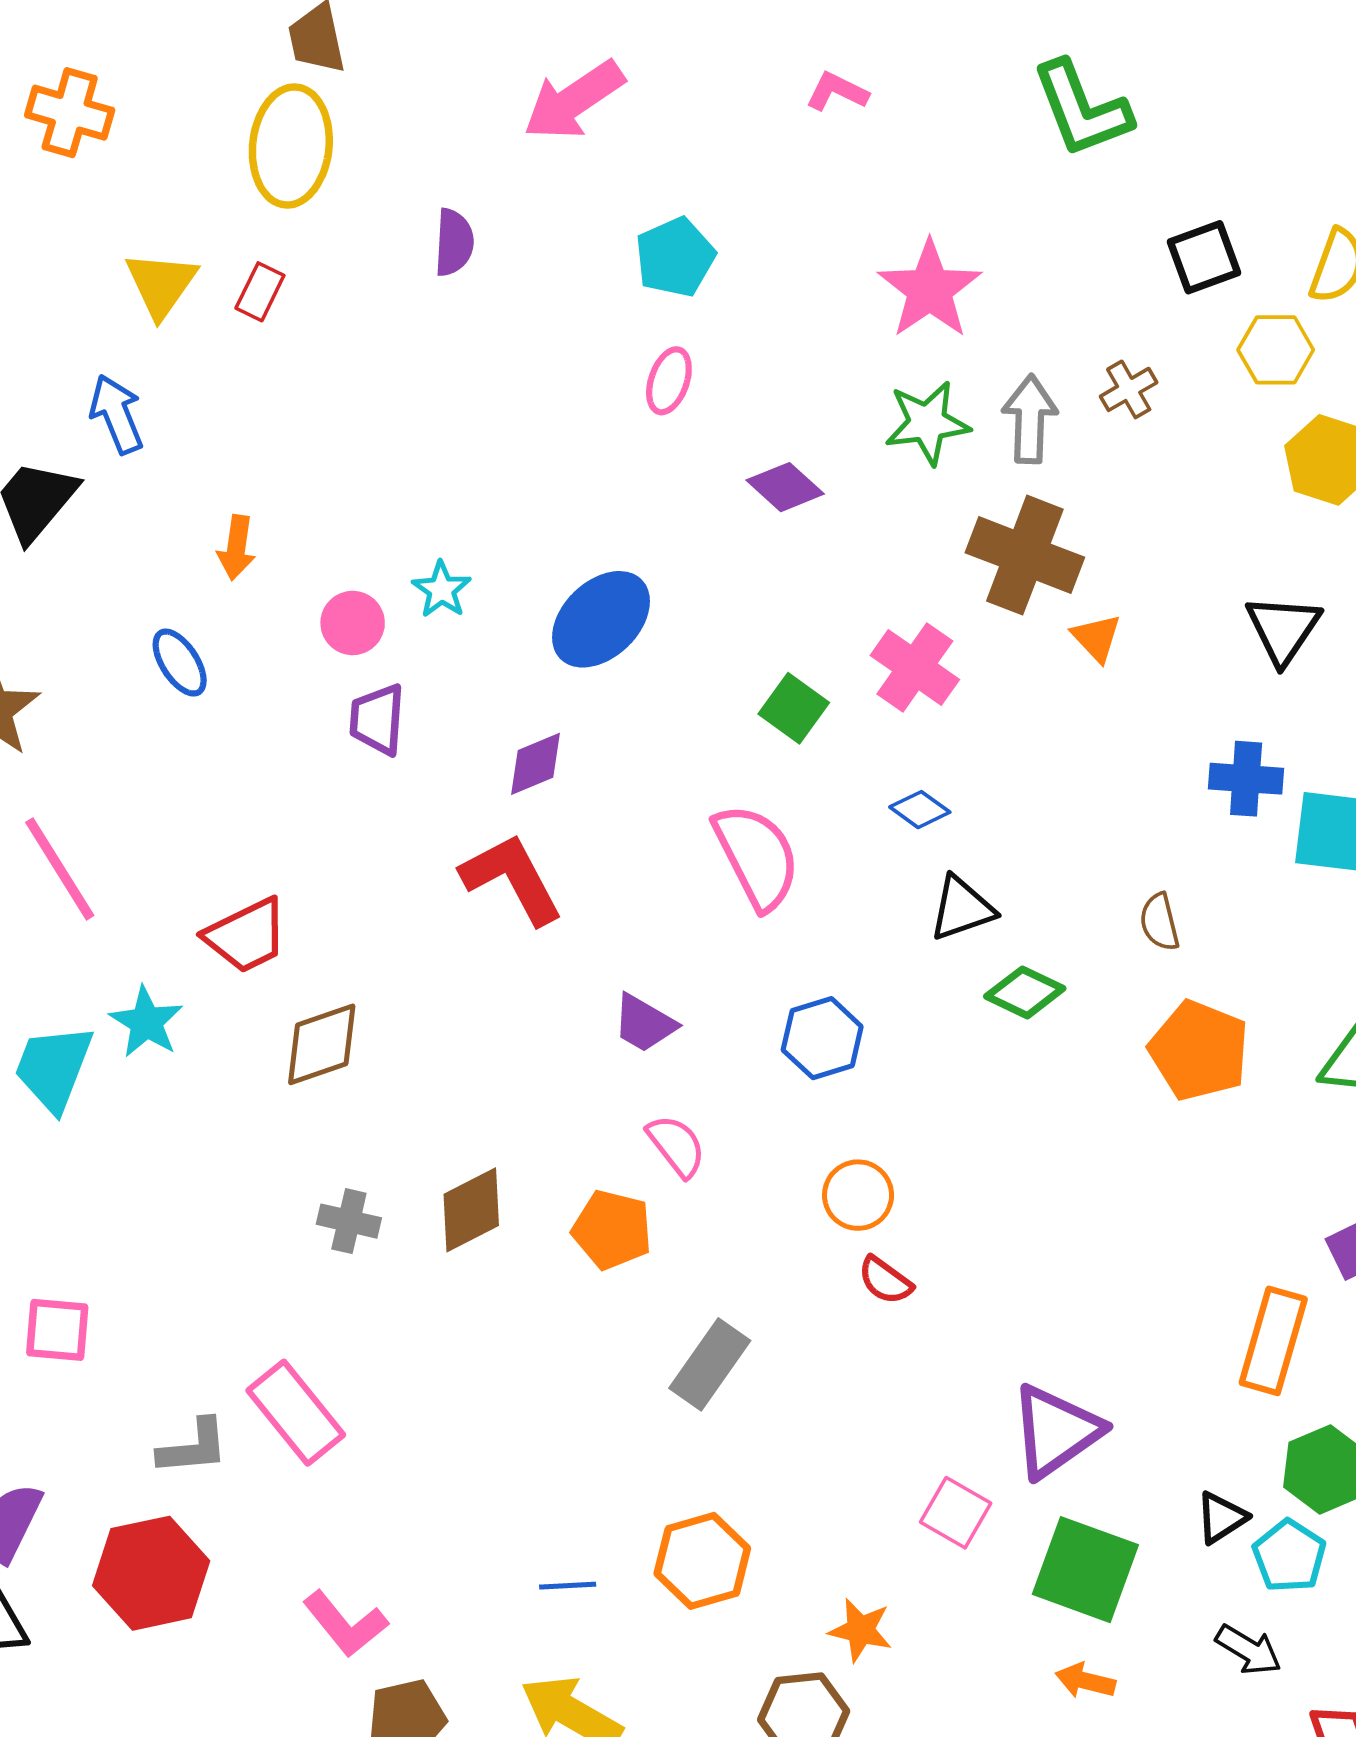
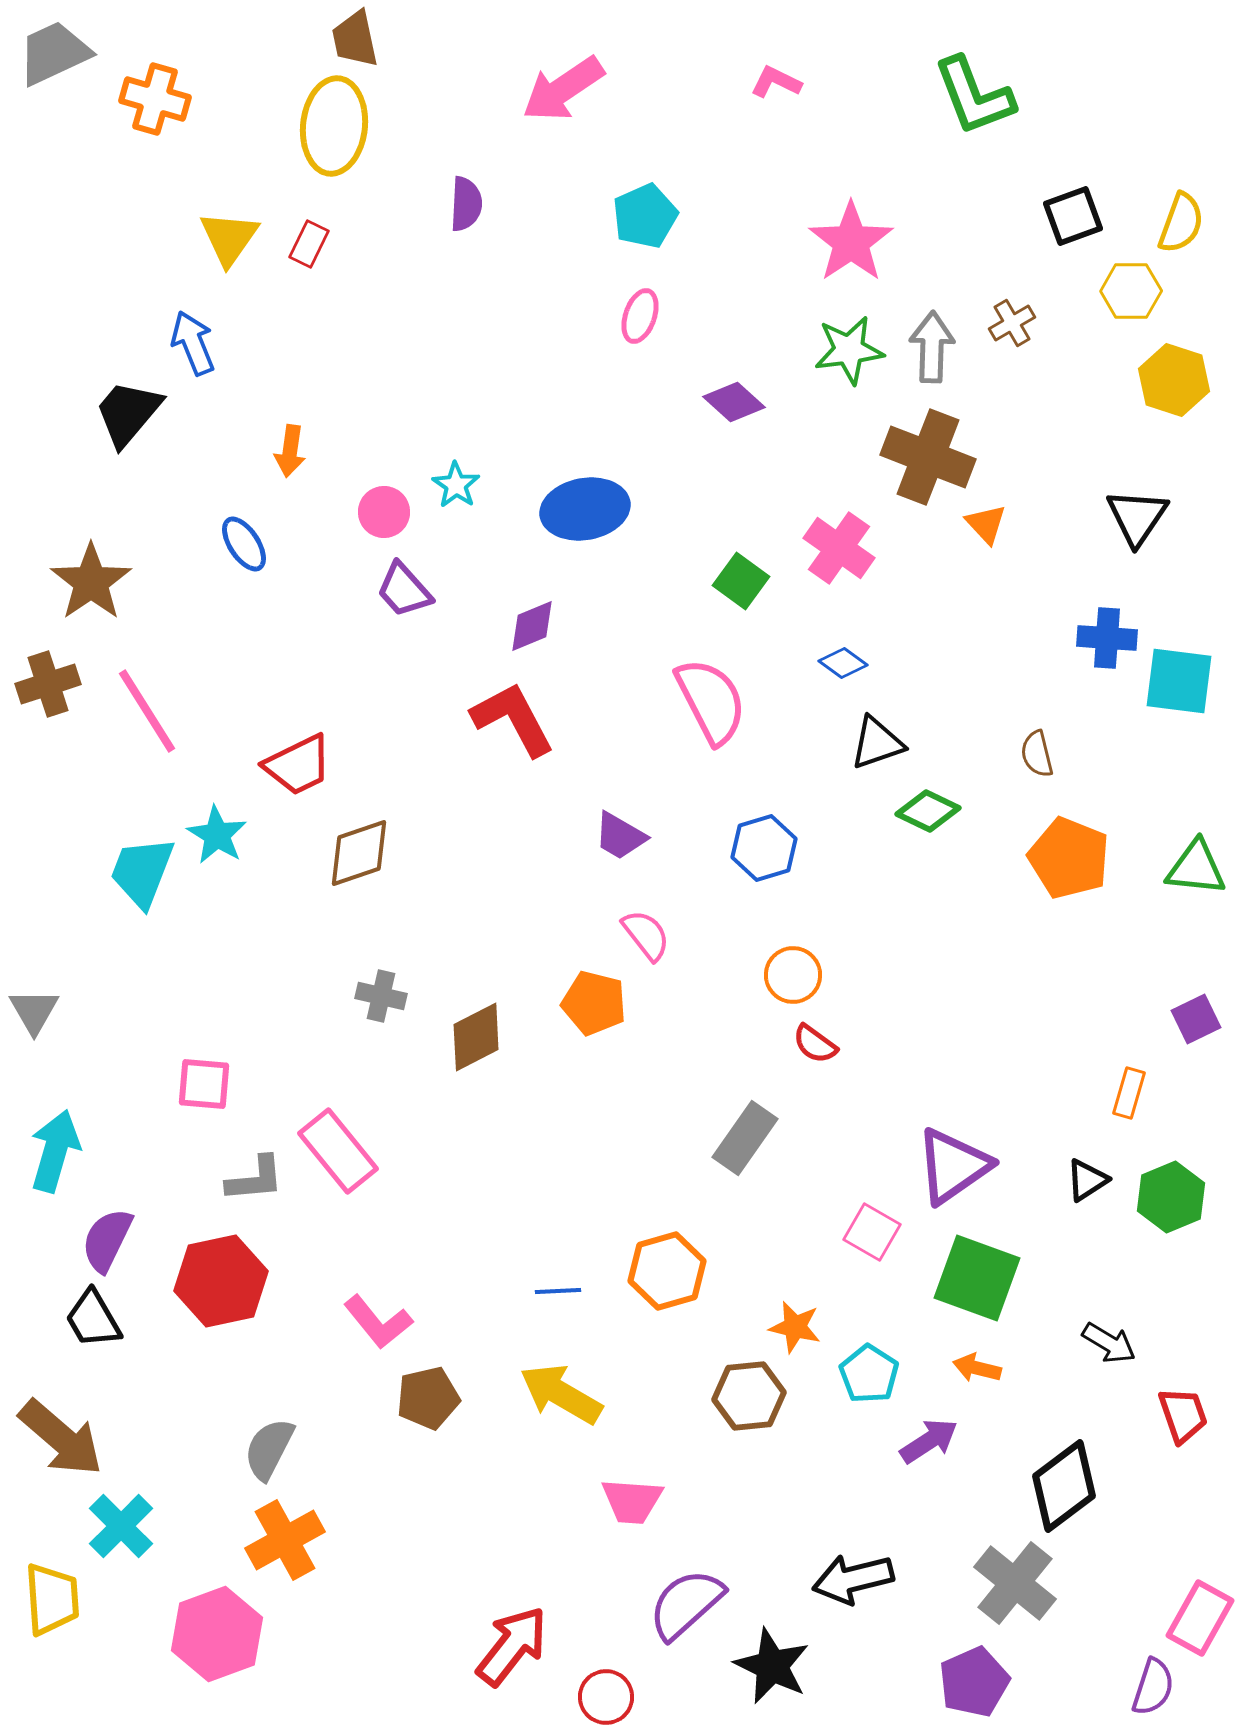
blue ellipse: (601, 619) -> (585, 509), turned 34
purple trapezoid: (377, 719) -> (404, 590), turned -46
brown diamond: (471, 1210) -> (476, 1037), moved
pink square: (57, 1330) -> (204, 1084), moved
orange rectangle: (1273, 1341) -> (1129, 1093), size x0.6
gray rectangle: (710, 1364) -> (745, 1138), moved
black triangle: (1221, 1518) -> (1087, 1180), moved
cyan pentagon: (1289, 1556) -> (869, 1374), moved

